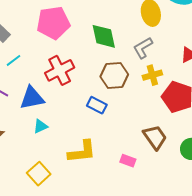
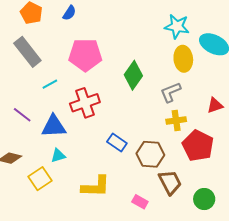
green diamond: (104, 36) -> (133, 75), turned 40
cyan line: (13, 60) -> (50, 84), moved
brown hexagon: (114, 76) -> (150, 154), moved
yellow square: (39, 174) -> (40, 179), moved

